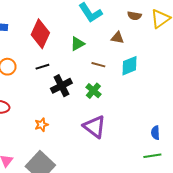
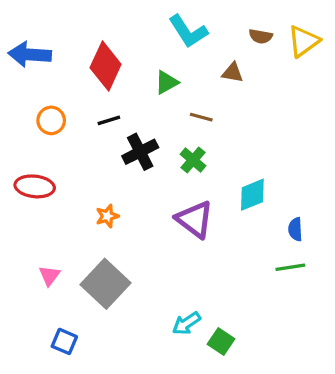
cyan diamond: (129, 66) -> (252, 195), moved

